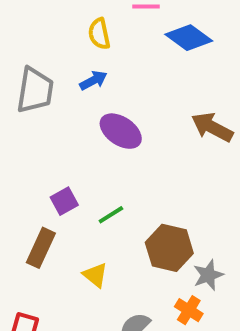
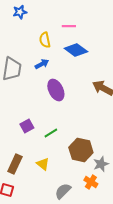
blue diamond: (189, 38) -> (76, 50), moved
purple ellipse: (121, 131) -> (56, 90), turned 30
brown rectangle: (41, 248) -> (15, 164), moved

